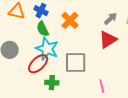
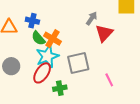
gray arrow: (111, 19) -> (92, 18), moved
orange cross: (70, 20) -> (52, 39), moved
cyan star: (47, 49) -> (47, 56), turned -30

